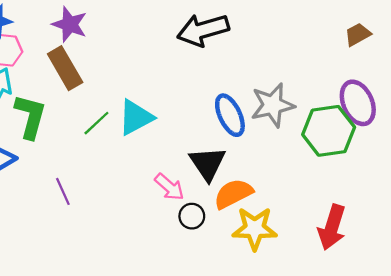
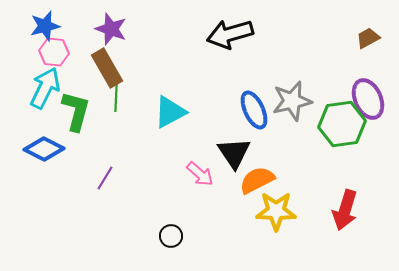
green line: (96, 123) -> (116, 98), moved, turned -44
purple line: (63, 191) -> (105, 178), turned 55
black circle: (192, 216) -> (171, 236), moved

